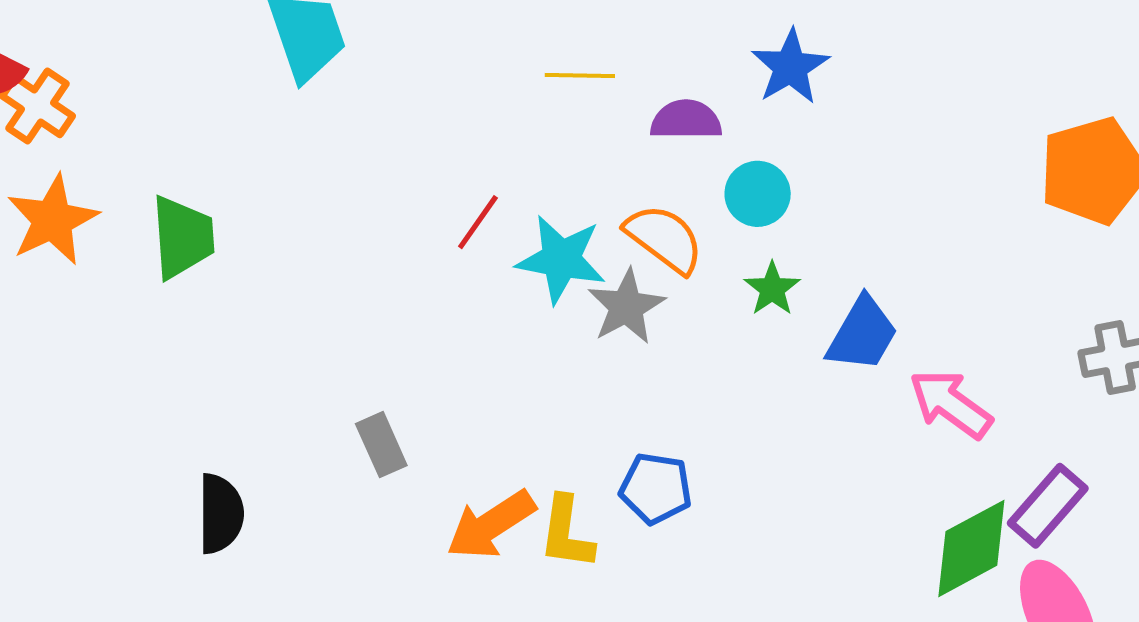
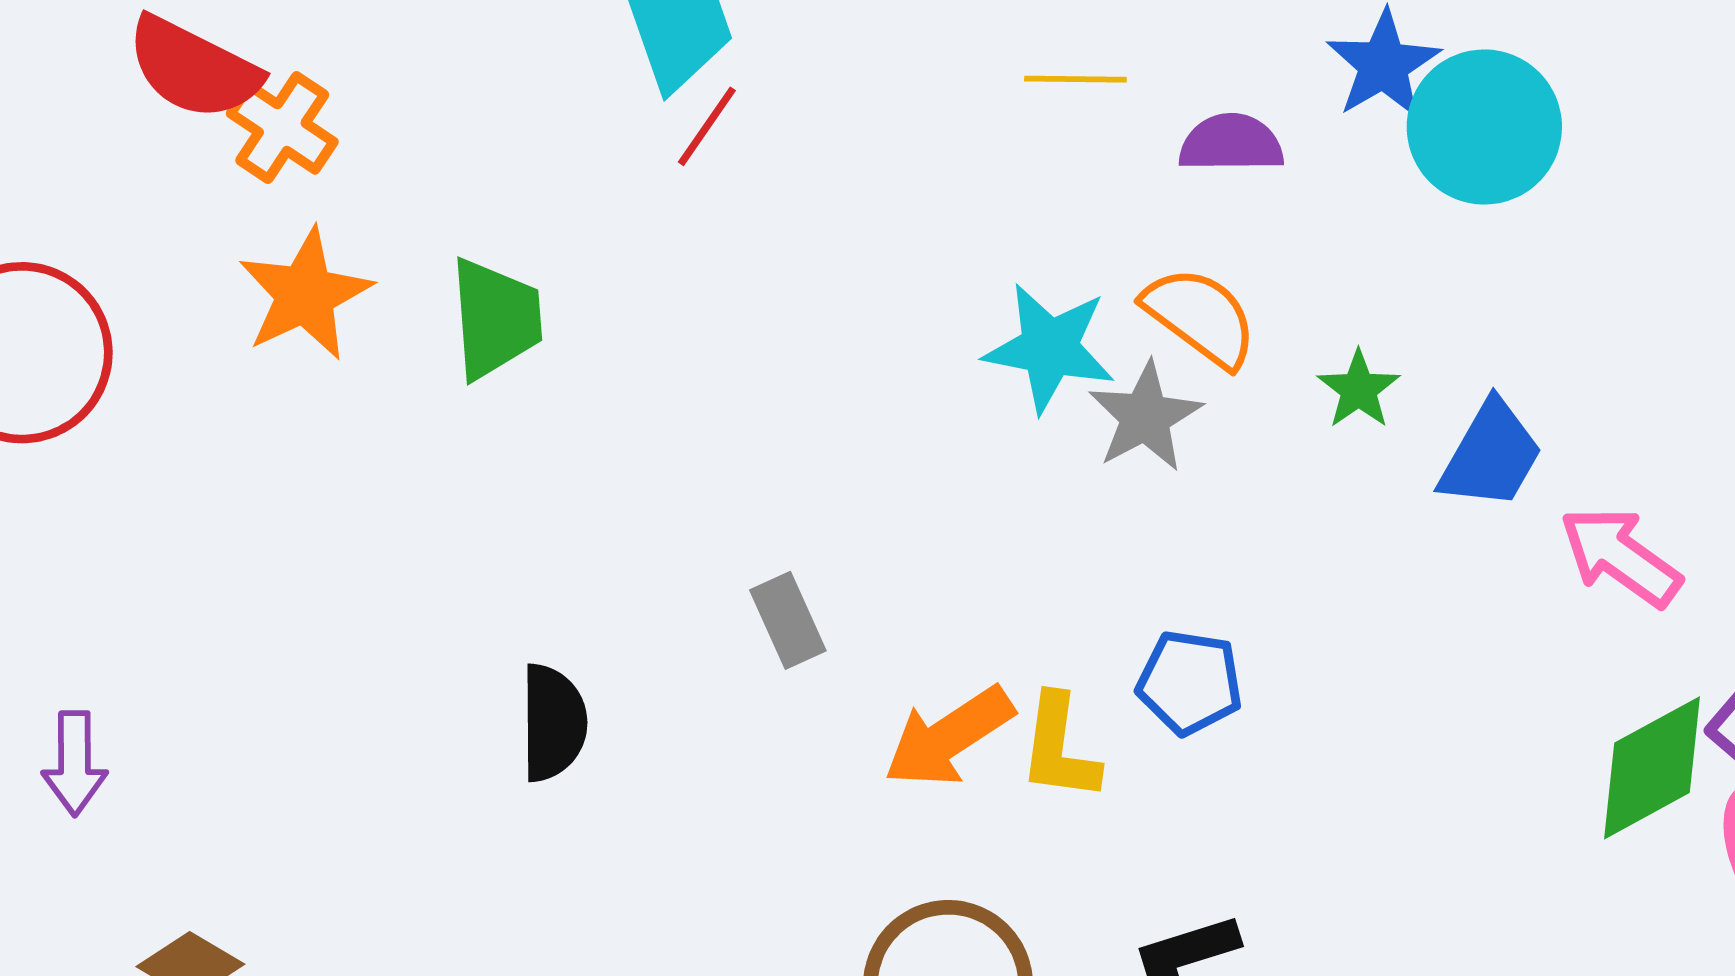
cyan circle: (758, 194) -> (1484, 127), moved, size x1.6
red line: (478, 222) -> (707, 126), moved

